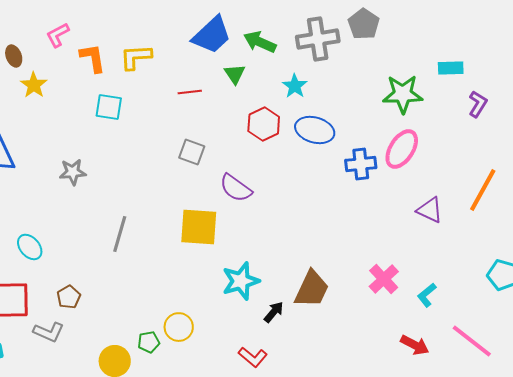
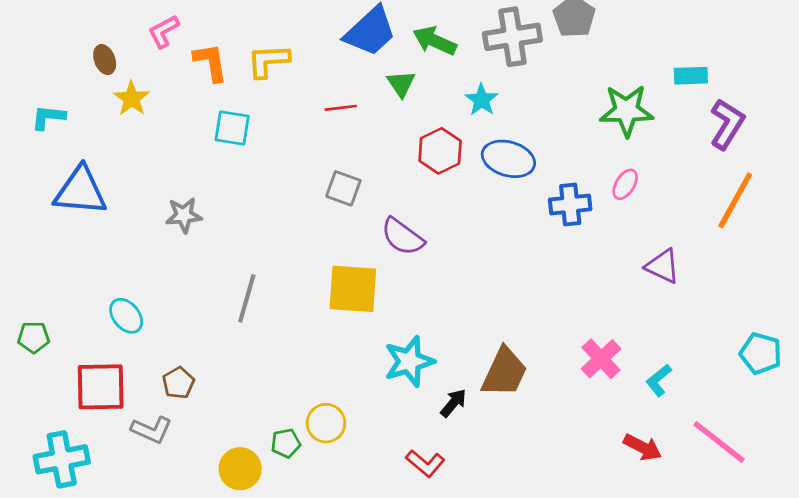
purple L-shape: (478, 104) -> (727, 124), size x1.4
pink ellipse: (402, 149) -> (625, 184), size x0.6
orange line: (483, 190) -> (735, 200), moved

